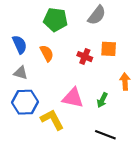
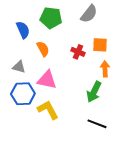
blue semicircle: (20, 45) -> (23, 30), moved
orange arrow: (125, 82) -> (105, 69), moved
pink triangle: (73, 98) -> (47, 80), moved
green arrow: (102, 100) -> (94, 92), size x1.5

